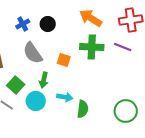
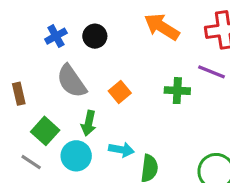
green cross: (92, 47) -> (177, 91), moved, size x0.7
orange square: (64, 60) -> (120, 92), turned 32

